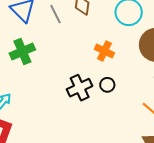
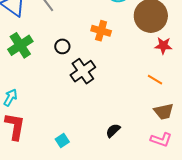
black circle: (107, 85) -> (62, 46), moved

